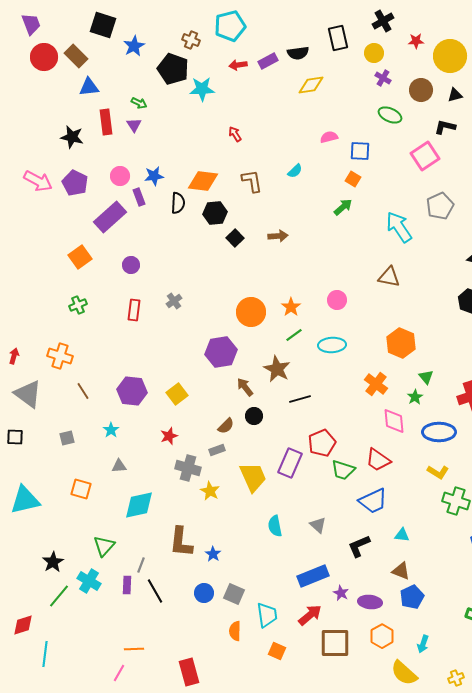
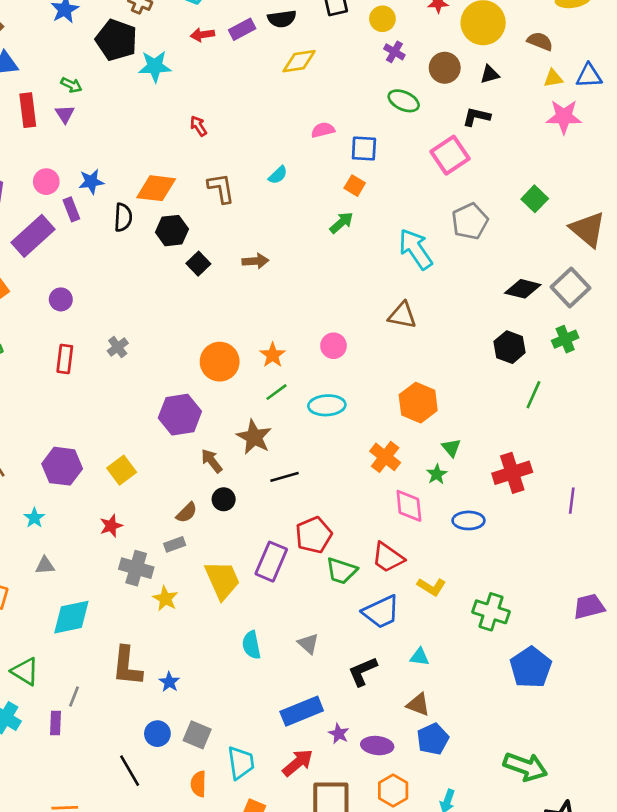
blue ellipse: (439, 432) -> (469, 520), size x0.7
yellow L-shape: (438, 472) -> (431, 587), moved
green triangle: (104, 546) -> (25, 671), turned -40
black line: (155, 591) -> (130, 771), moved

